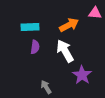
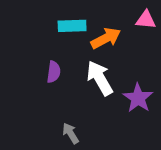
cyan rectangle: (30, 27) -> (72, 26), moved
purple star: (82, 75) -> (138, 98), moved

